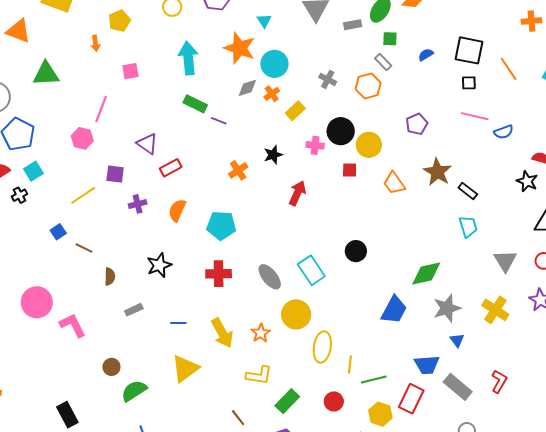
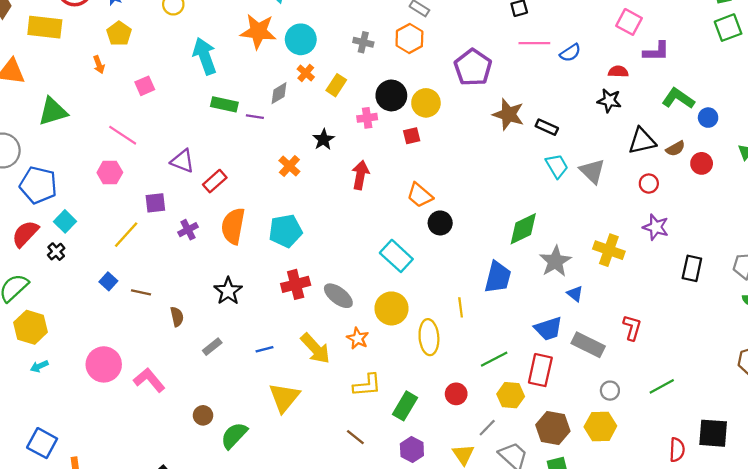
gray diamond: (247, 88) -> (279, 93), moved
pink line: (101, 109) -> (123, 135), turned -64
purple pentagon: (417, 124) -> (473, 67), size x1.5
orange trapezoid: (394, 183) -> (420, 195), moved
orange semicircle: (177, 210) -> (233, 226), size x1.4
gray triangle: (505, 261) -> (592, 171), moved
gray ellipse: (270, 277) -> (338, 296), moved
yellow line: (350, 365) -> (461, 307), moved

